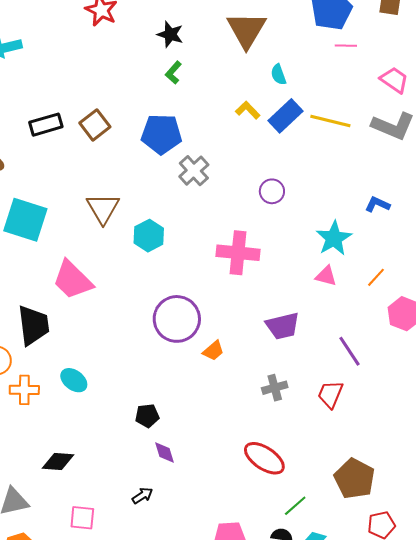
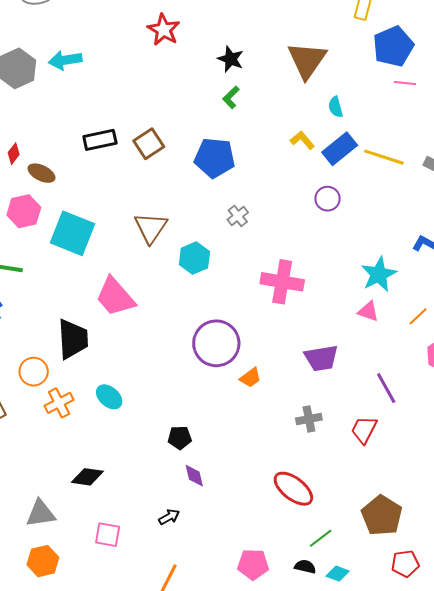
gray cross: (194, 171) -> (238, 216), moved, size x0.7
purple circle: (272, 191) -> (328, 199), moved
orange cross: (24, 390) -> (59, 403), turned -32

